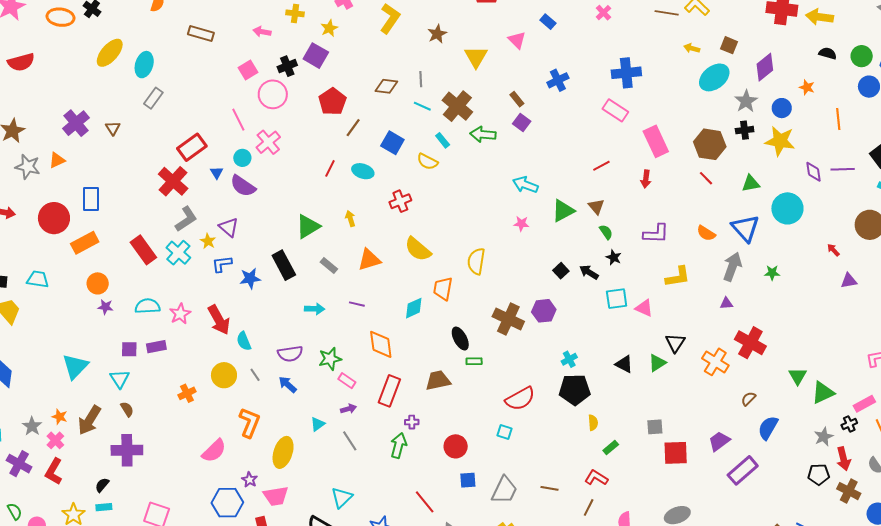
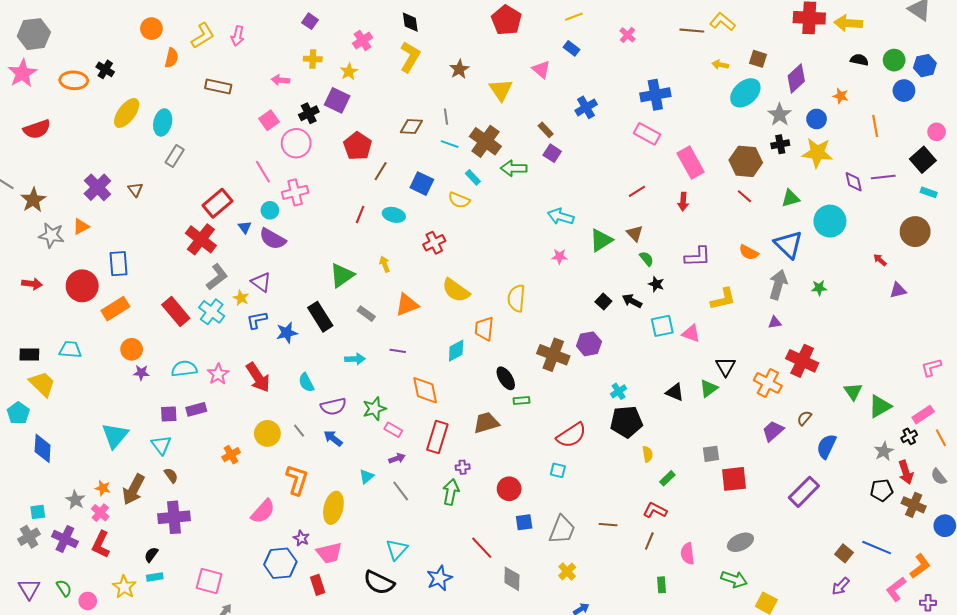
pink cross: (268, 142) -> (295, 192), turned 30
cyan semicircle: (244, 341) -> (306, 382), moved
purple trapezoid: (719, 441) -> (773, 431), moved

